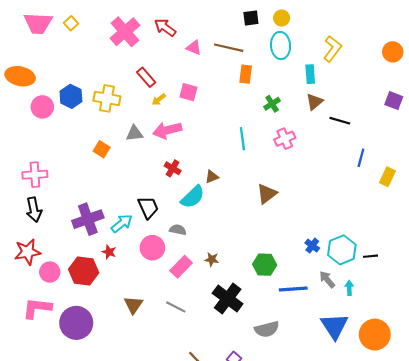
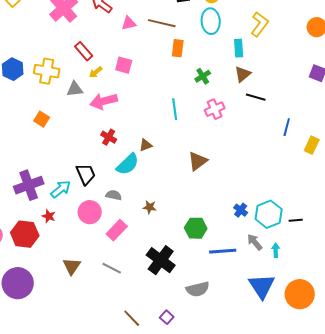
pink triangle: (194, 48) -> (129, 23), turned -35
black line: (340, 121) -> (256, 97), moved
gray triangle: (134, 133) -> (75, 89), moved
brown star: (212, 259) -> (150, 207), moved

